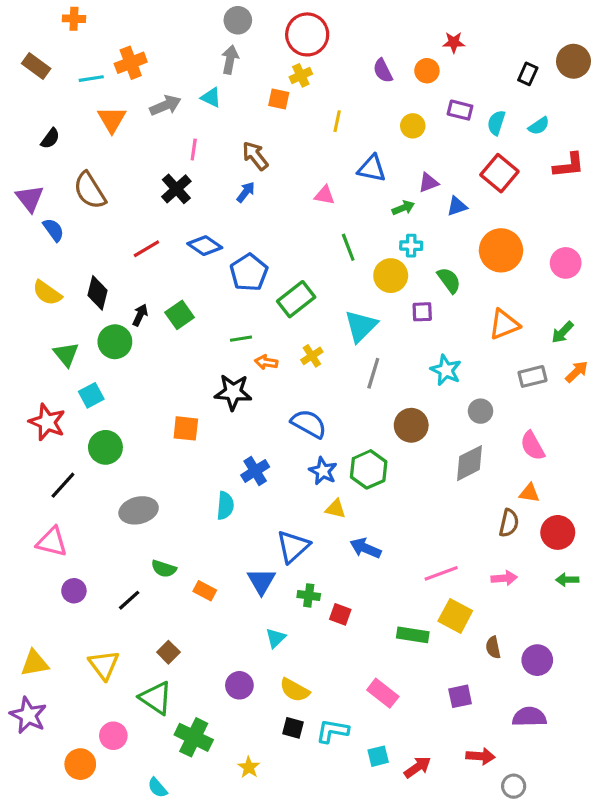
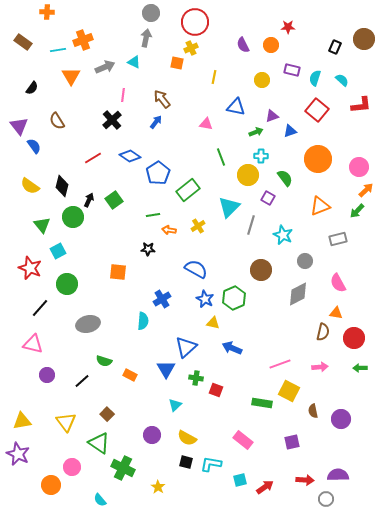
cyan semicircle: (539, 126) -> (342, 80), turned -104
brown semicircle: (90, 190) -> (57, 121), size x0.7
purple square: (422, 312) -> (268, 198), turned 32
orange arrow: (577, 372) -> (366, 190), moved
gray line: (373, 373) -> (251, 225), moved
black star: (233, 392) -> (148, 249), size x0.6
purple semicircle: (529, 717) -> (338, 475), moved

